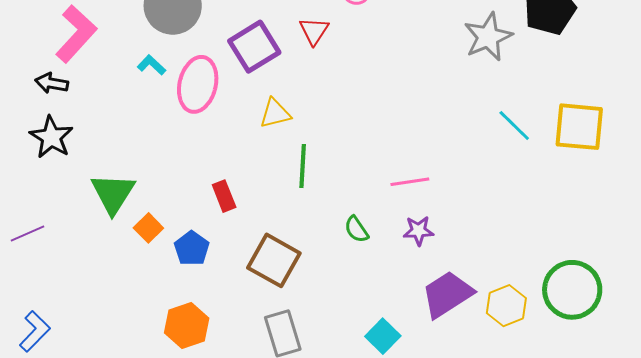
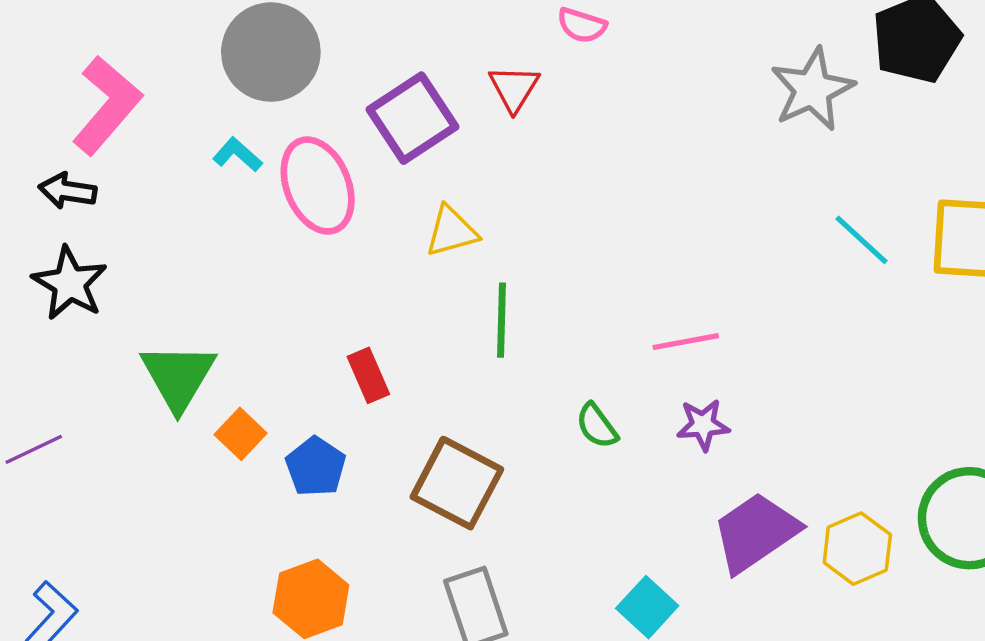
pink ellipse: (198, 84) -> (318, 186), turned -34

